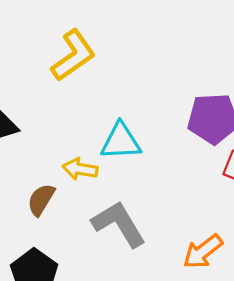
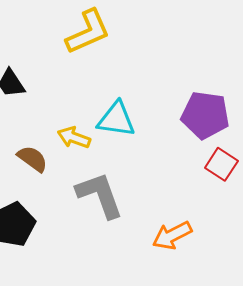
brown semicircle: (41, 200) -> (32, 159), turned 84

